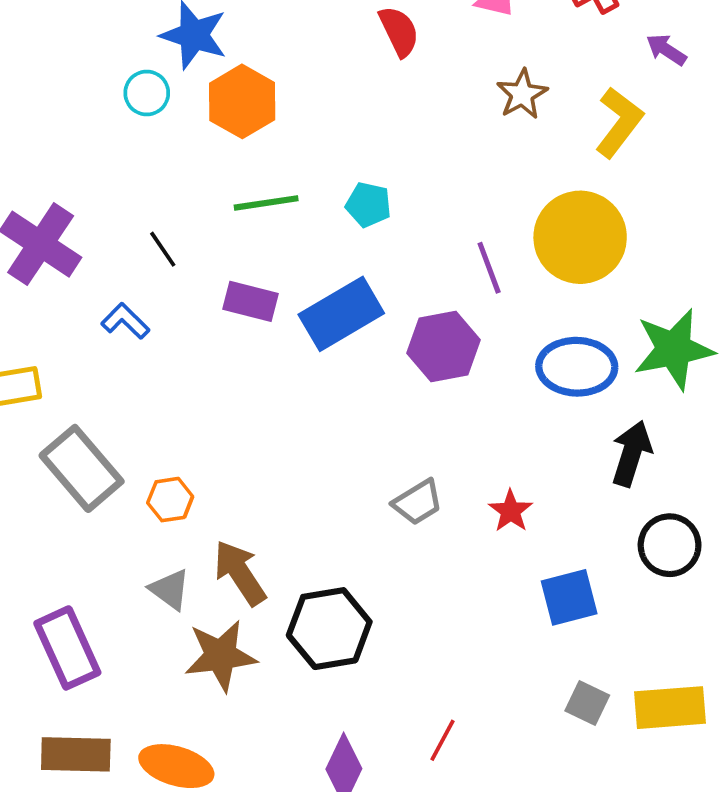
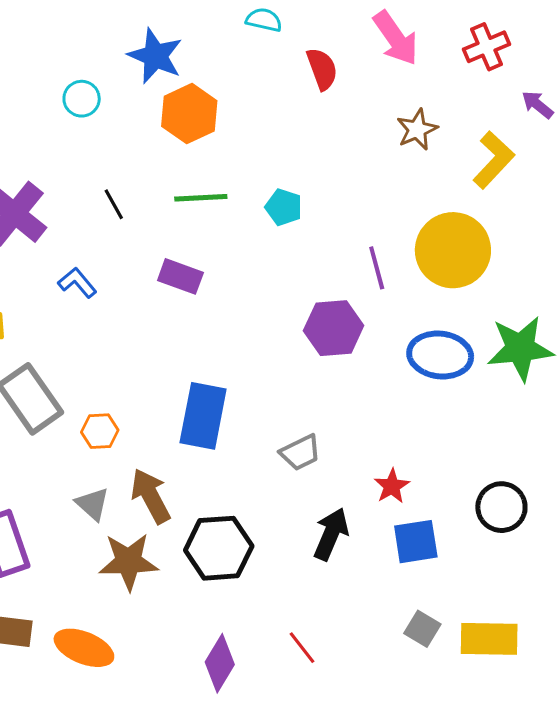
cyan circle: (147, 93) -> (82, 99), moved
black line: (163, 249) -> (114, 204), moved
blue rectangle: (341, 314) -> (203, 416), moved, turned -54
black arrow: (632, 453) -> (331, 534), moved
red star: (511, 511) -> (392, 486), moved
red line: (443, 740) -> (302, 648), turned -72

